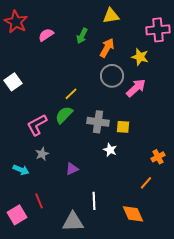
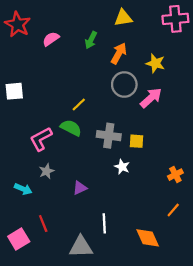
pink cross: (158, 30) -> (175, 19), moved
white square: (13, 82) -> (14, 91), turned 30
green semicircle: (64, 115) -> (71, 128), turned 72
orange line: (146, 183) -> (173, 210), moved

